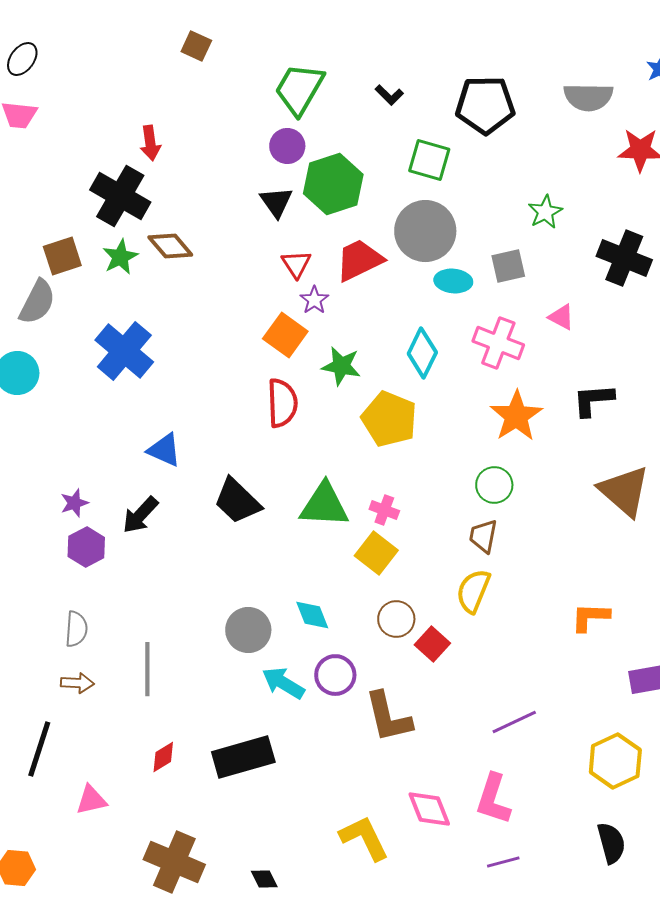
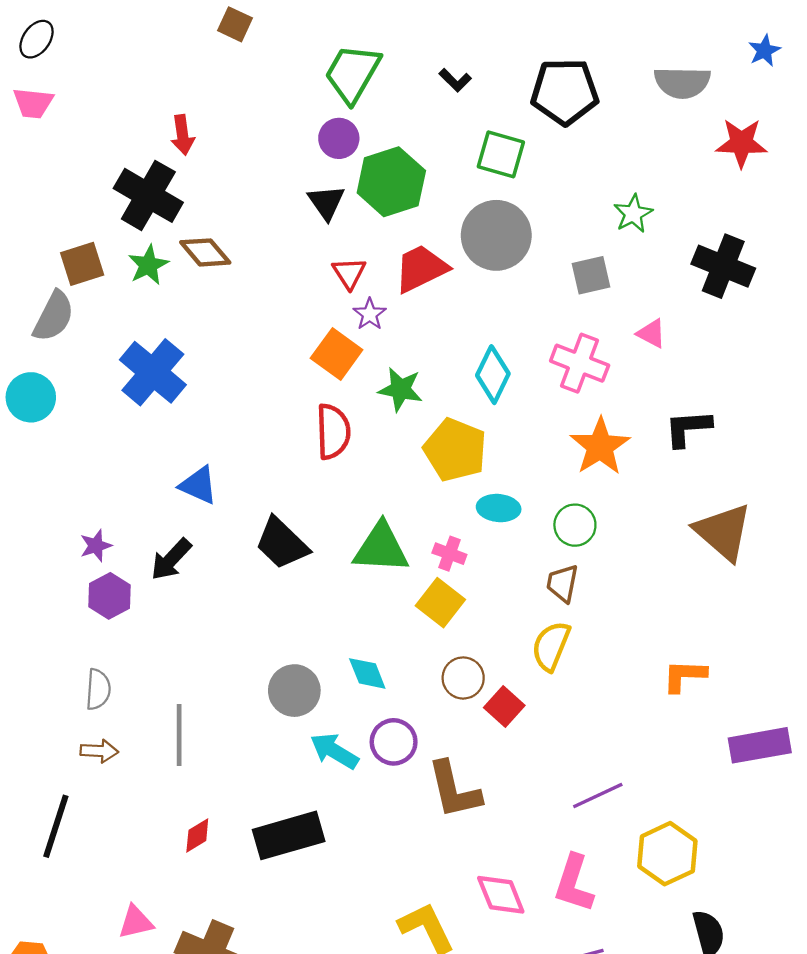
cyan ellipse: (453, 281) -> (499, 508), moved
yellow hexagon: (615, 761) -> (667, 854), moved
pink triangle: (91, 800) -> (136, 922), moved

